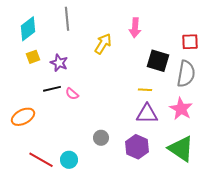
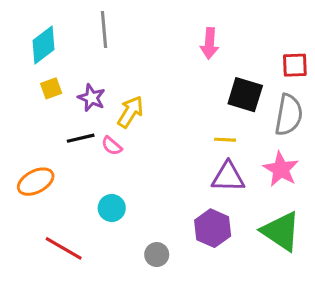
yellow arrow: (103, 44) -> (130, 112), moved
gray circle: (101, 138) -> (157, 255), moved
cyan circle: (69, 160) -> (112, 208), moved

